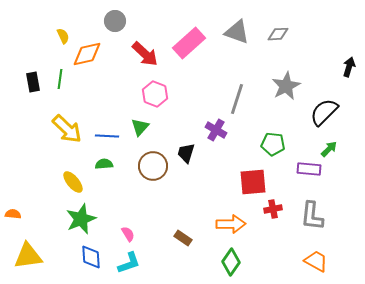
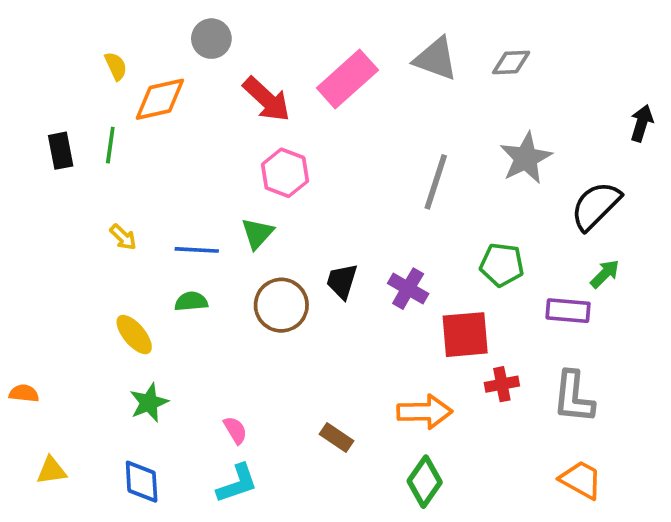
yellow arrow: (67, 129) -> (123, 237), size x0.5
purple cross: (216, 130) -> (408, 289), moved
green star: (81, 219) -> (149, 403), size x0.7
yellow triangle: (28, 256) -> (51, 471), size x0.6
blue diamond: (91, 257) -> (142, 482), moved

